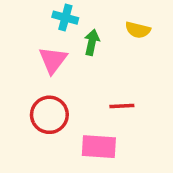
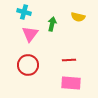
cyan cross: (65, 18) -> (24, 12), moved
pink rectangle: (99, 147) -> (71, 83), moved

